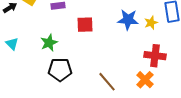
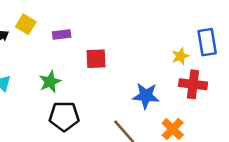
blue star: (128, 20) -> (146, 96), moved
red cross: (155, 56) -> (193, 84), moved

